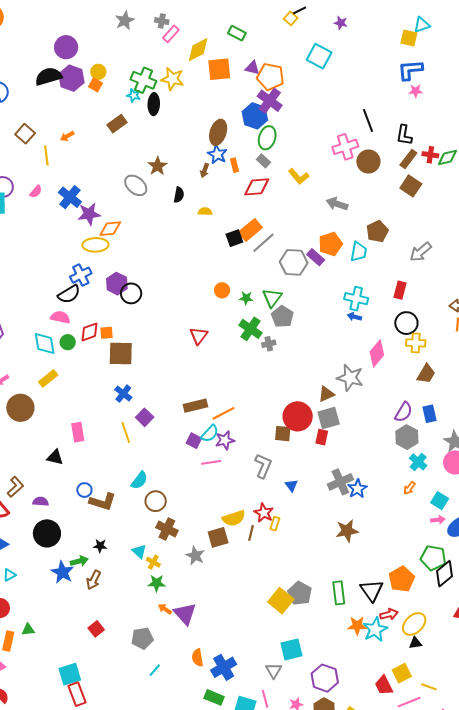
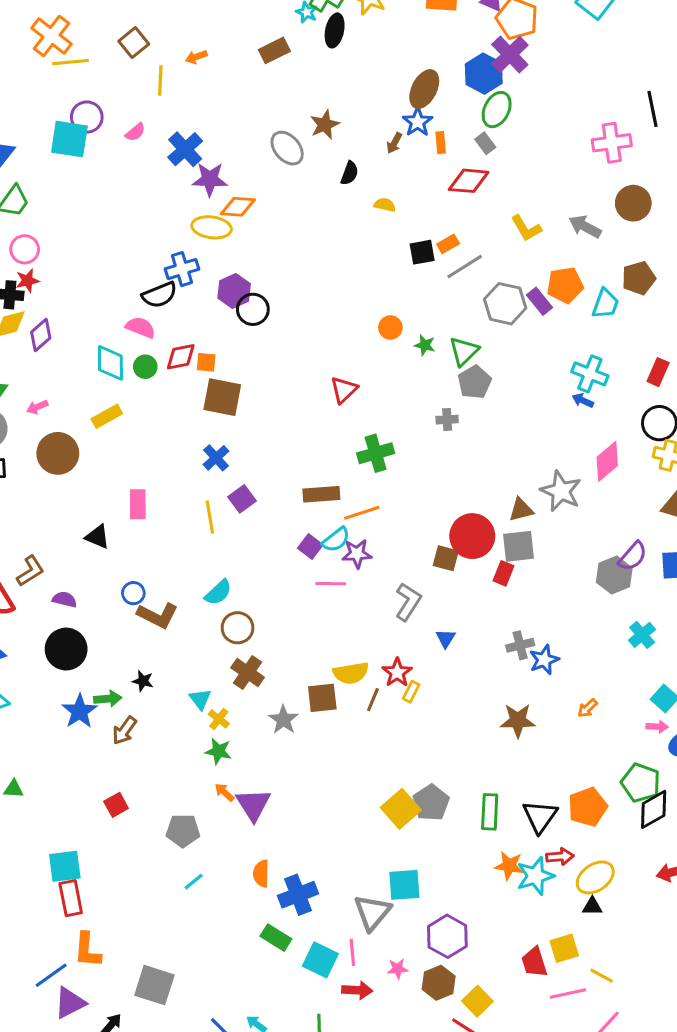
brown circle: (368, 162) -> (633, 203), moved
yellow L-shape: (299, 176) -> (526, 228), moved
orange rectangle: (250, 230) -> (448, 244), size x0.6
green cross: (251, 329) -> (376, 453), moved, turned 30
gray hexagon: (407, 437) -> (614, 575), moved
gray cross: (340, 482) -> (520, 645), size x0.7
orange arrow: (409, 488) -> (588, 708), moved
gray triangle: (274, 671) -> (372, 912), size x1.5

